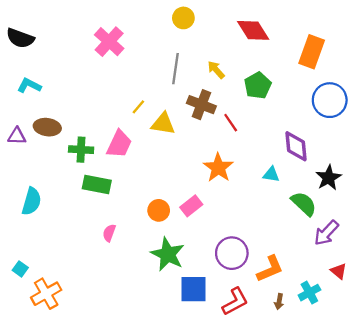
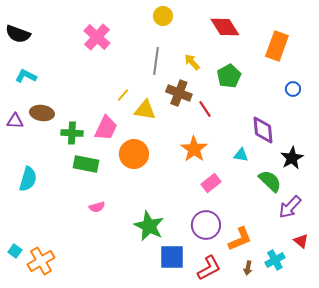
blue circle: (330, 100) -> (293, 89), size x0.5
pink rectangle: (191, 206) -> (211, 183), moved
orange circle: (159, 210) -> (134, 154), moved, size x1.5
pink semicircle: (109, 233) -> (97, 207), turned -126
cyan square: (20, 269) -> (15, 251), moved

